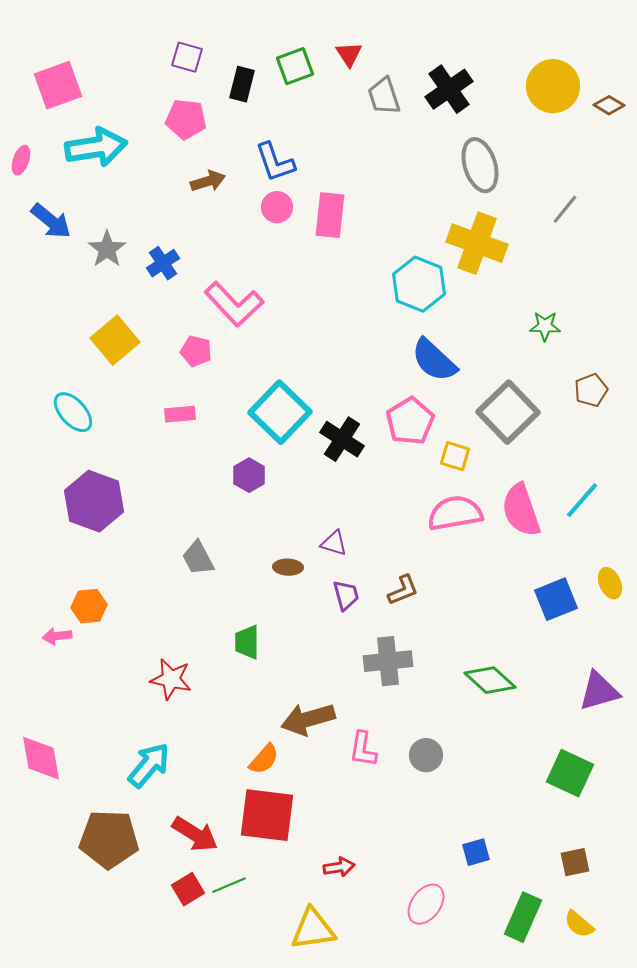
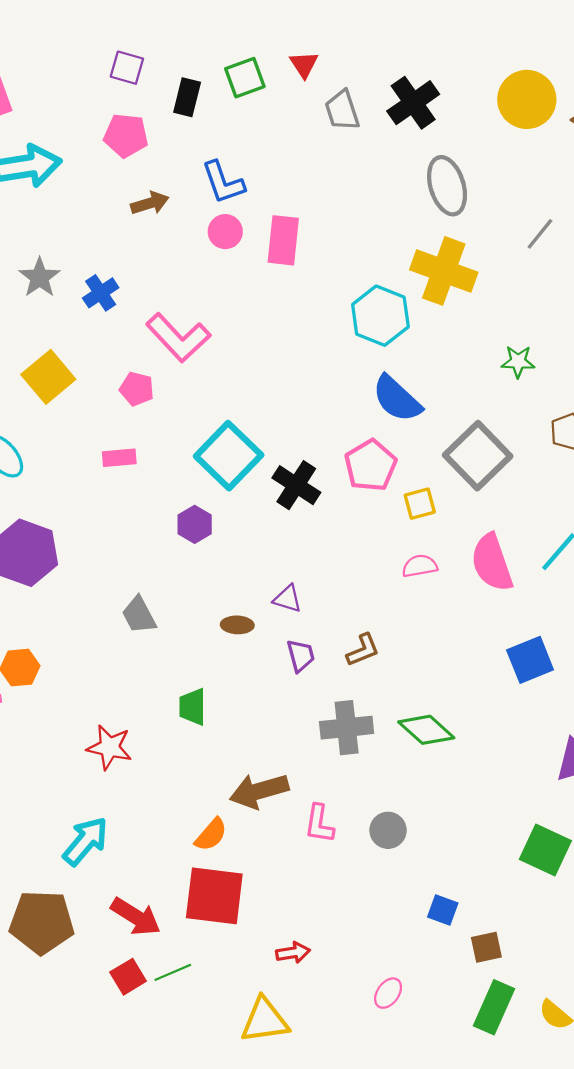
yellow square: (455, 456) -> (420, 504), turned -32
pink semicircle: (455, 513) -> (420, 566), size x0.6
green diamond: (490, 680) -> (426, 730), moved
blue square: (476, 852) -> (443, 910), moved, turned 36
brown square: (575, 862) -> (486, 947), moved
pink ellipse: (426, 904) -> (388, 993), size x0.7

